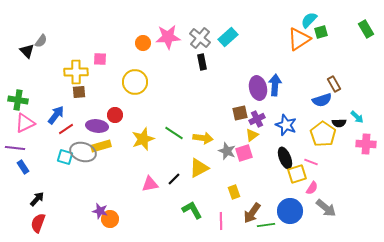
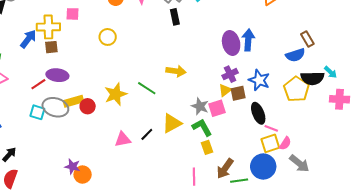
yellow circle: (135, 82) -> (108, 37), size x0.7
brown square: (240, 113) -> (238, 93), moved
blue arrow: (56, 115) -> (28, 39), moved
red circle: (115, 115) -> (88, 106), moved
black semicircle: (339, 123) -> (312, 78), size x1.6
purple ellipse: (97, 126) -> (57, 75), moved
yellow arrow: (203, 138) -> (176, 71), moved
pink line: (311, 162) -> (271, 128), moved
yellow square: (297, 174) -> (270, 143), moved
green L-shape: (192, 210) -> (202, 127), moved

